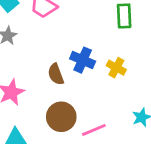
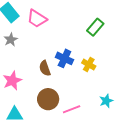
green rectangle: (124, 16) -> (95, 27), turned 42

